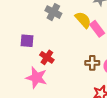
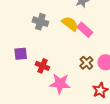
brown cross: (92, 63) -> (86, 63), turned -32
pink star: (36, 78) -> (60, 84), moved

